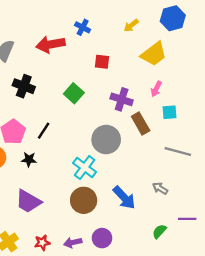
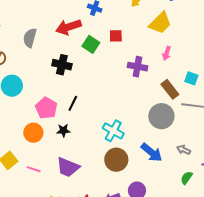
black cross: (24, 86) -> (62, 65), moved
green square: (74, 93) -> (91, 44), moved
cyan square: (170, 112) -> (191, 78), moved, turned 32
brown rectangle: (141, 124) -> (170, 89), moved
gray circle: (106, 140) -> (161, 116), moved
gray arrow: (160, 188) -> (184, 150), moved

